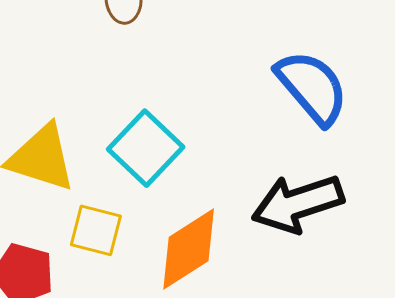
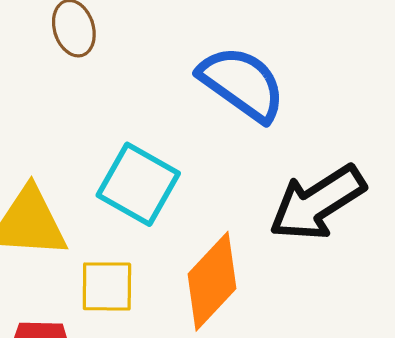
blue semicircle: (312, 87) -> (242, 83), moved

